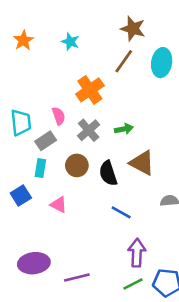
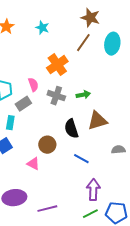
gray cross: (89, 130) -> (56, 96), turned -30
brown triangle: (142, 163) -> (97, 121), turned -45
brown circle: (77, 165) -> (47, 145), moved
cyan rectangle: (40, 168) -> (10, 123), moved
pink triangle: (59, 205) -> (33, 164), moved

